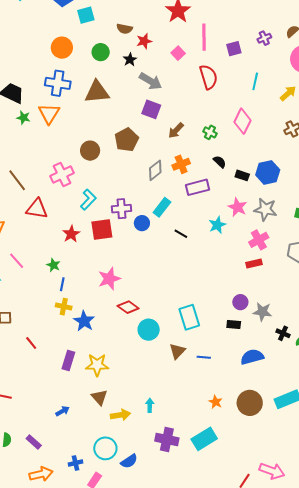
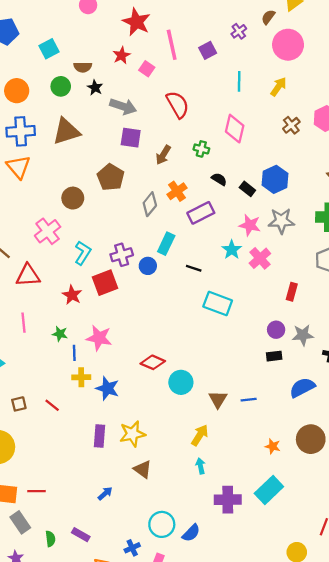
cyan square: (86, 15) -> (49, 49), moved
brown semicircle: (124, 29) -> (83, 67), moved
red star: (144, 41) -> (121, 55), moved
red semicircle: (208, 77) -> (178, 105), moved
black rectangle: (242, 175) -> (247, 189), turned 32
pink cross: (259, 240) -> (260, 258), moved
pink line: (17, 261) -> (23, 323), moved, turned 48
red rectangle: (254, 263) -> (292, 292), moved, turned -49
pink star: (109, 279) -> (99, 338), moved, turned -30
cyan rectangle: (189, 317) -> (218, 304), moved, turned -40
red line: (31, 343) -> (52, 405), moved
yellow arrow: (120, 415) -> (200, 435), moved, turned -36

